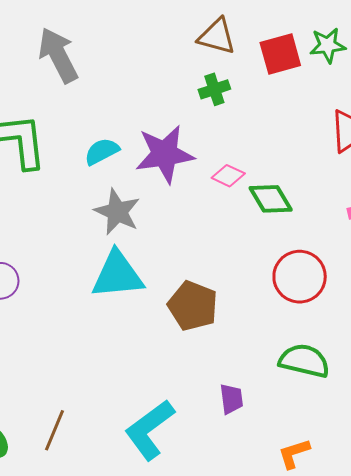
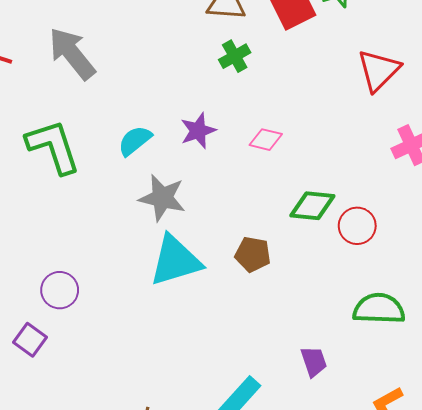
purple star: (165, 154) -> (198, 131), size x0.6
green diamond: (271, 199) -> (312, 206), moved, turned -42
red circle: (300, 277) -> (357, 226), size x0.7
brown pentagon: (193, 306) -> (253, 254), moved, size x0.7

